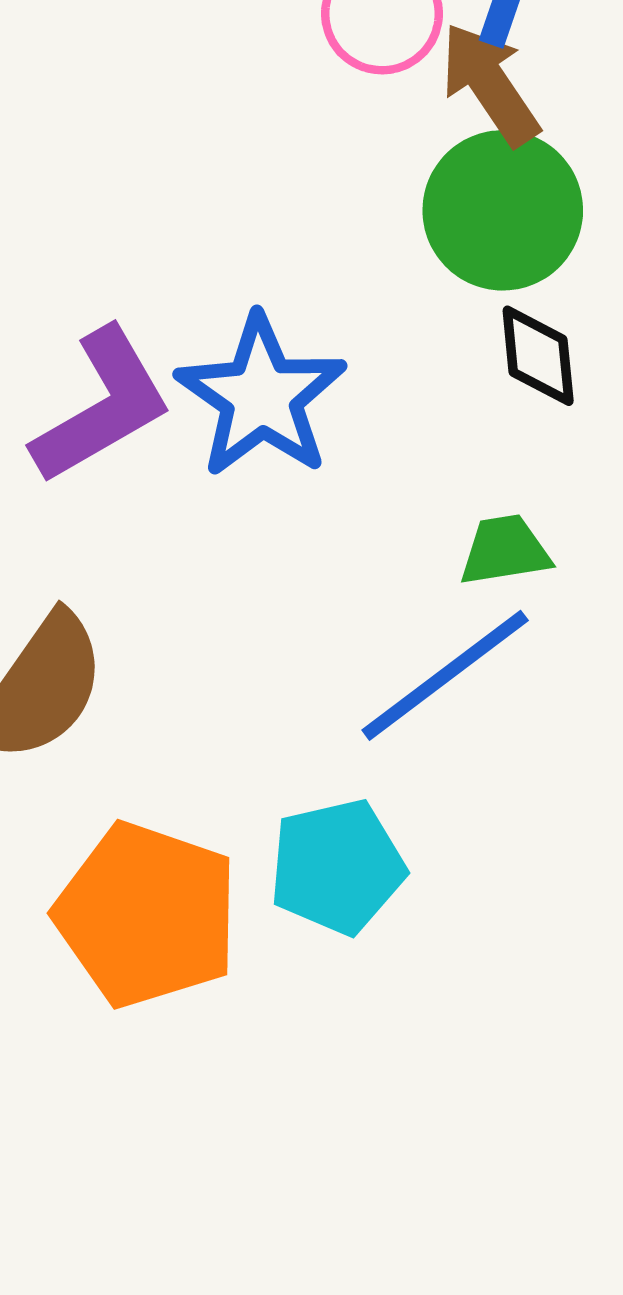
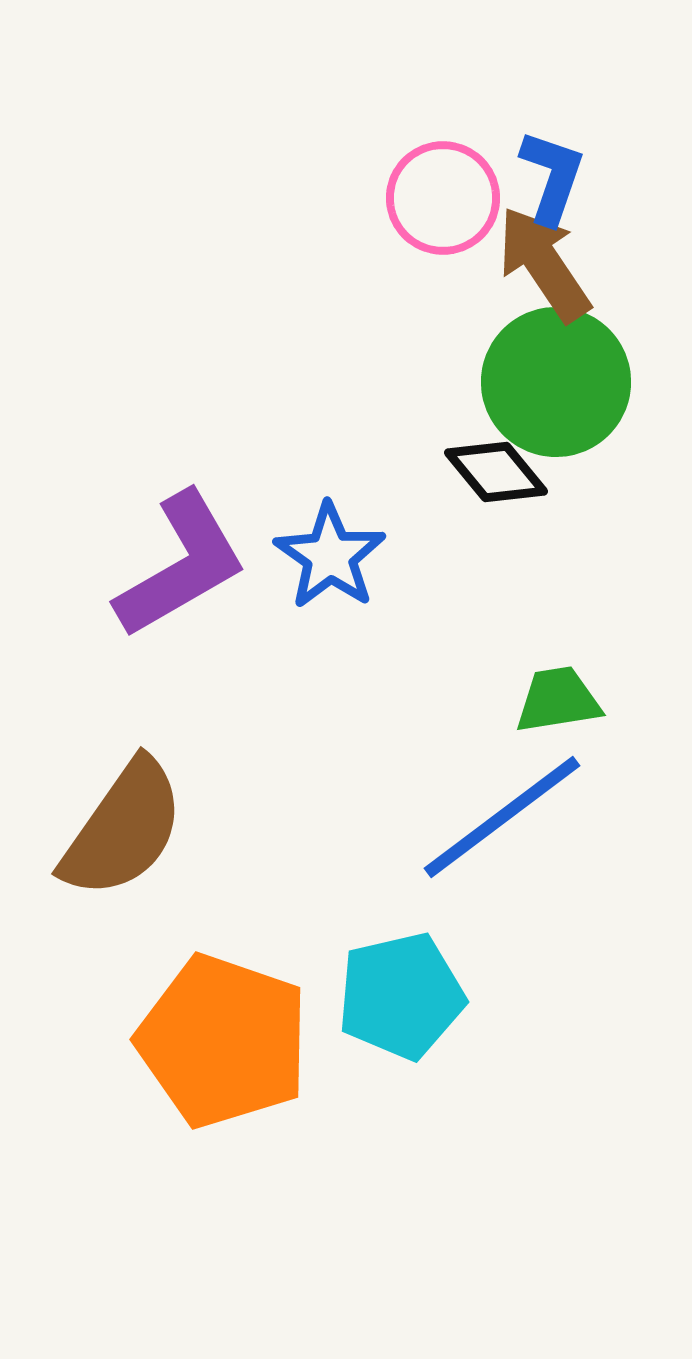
black diamond: (538, 356) -> (496, 472), moved, turned -34
blue star: (261, 396) -> (330, 556), size x0.7

